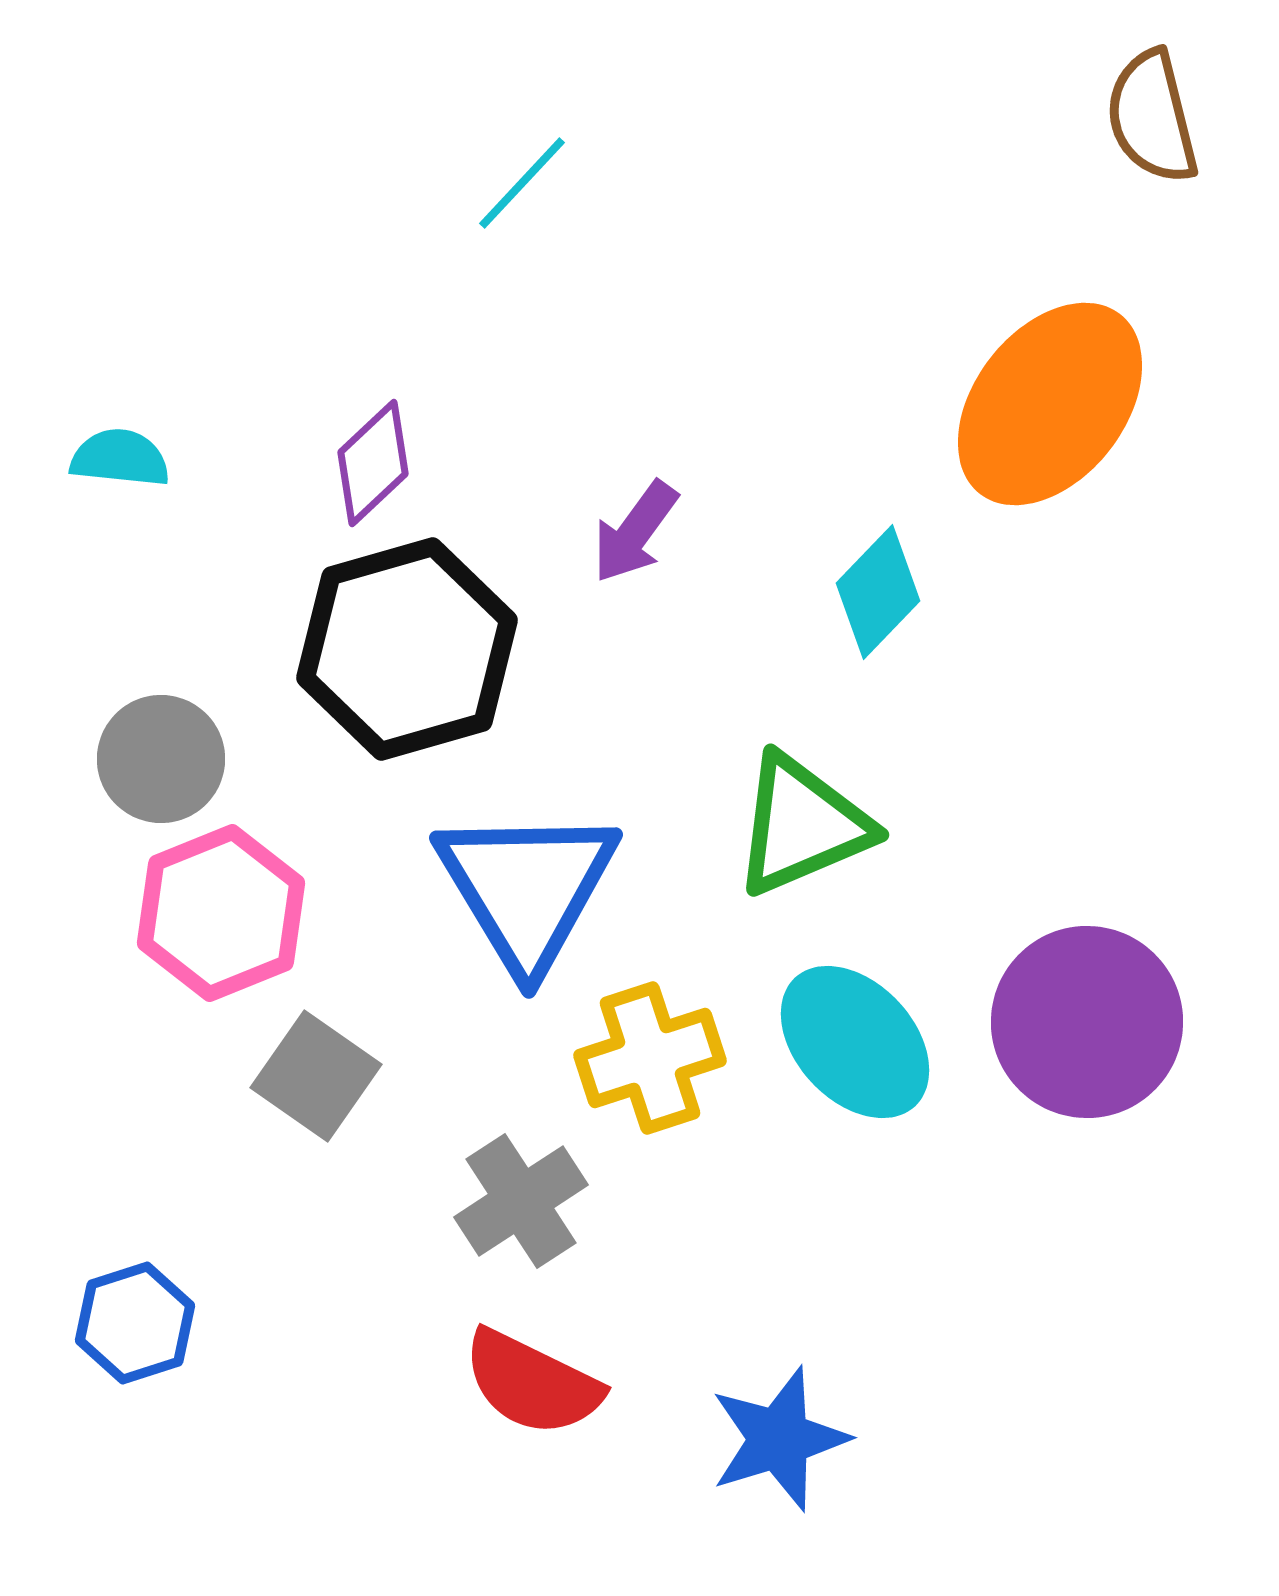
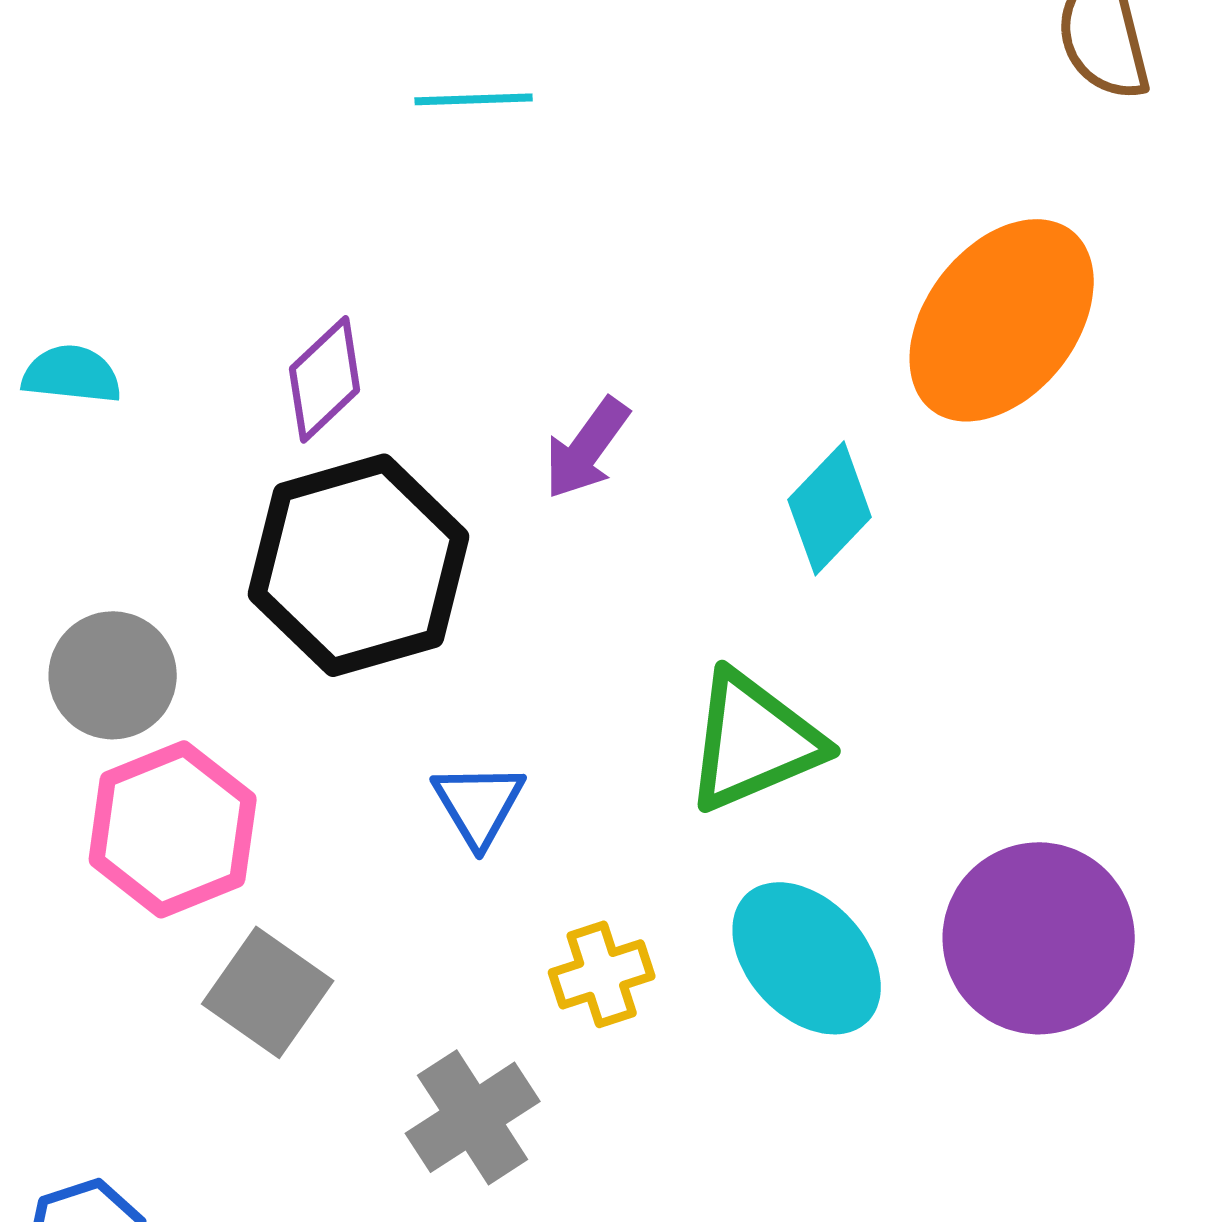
cyan line: (522, 183) -> (474, 99), turned 45
blue triangle: (527, 888) -> (479, 804), size x0.5
yellow cross: (650, 1058) -> (602, 974), size x0.7

